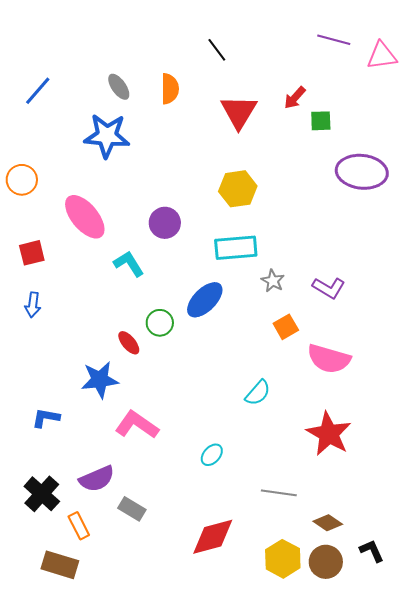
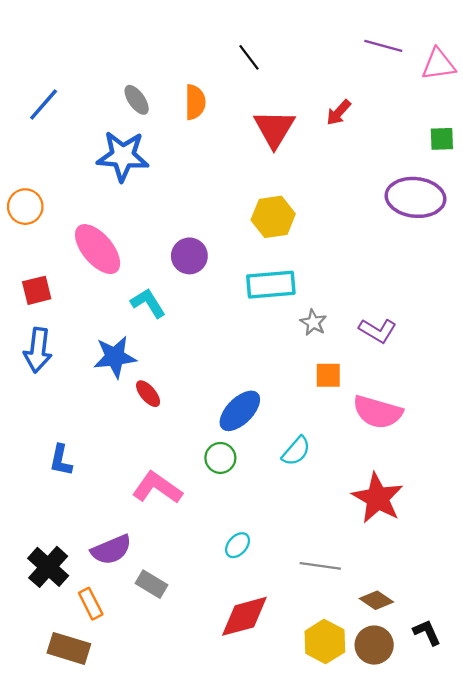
green square: (321, 121) -> (442, 139), moved
blue ellipse: (205, 300) -> (240, 411), moved
blue arrow: (33, 305) -> (38, 350), size x1.5
green circle: (160, 323) -> (220, 458), moved
orange square: (286, 327) -> (328, 375), turned 30
blue star: (100, 380) -> (115, 357), moved
blue L-shape: (46, 418) -> (61, 460), moved, turned -88
cyan ellipse: (212, 455) -> (238, 545), moved

